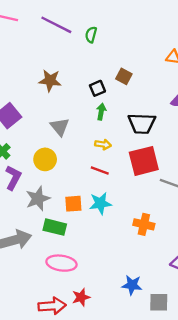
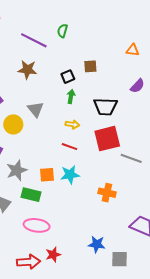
purple line: (56, 25) -> (34, 40), moved
brown square: (124, 76) -> (90, 66), turned -32
yellow circle: (45, 159) -> (13, 124), moved

